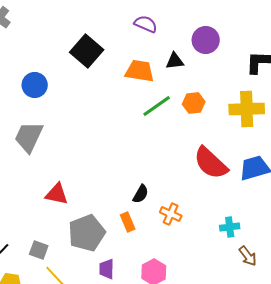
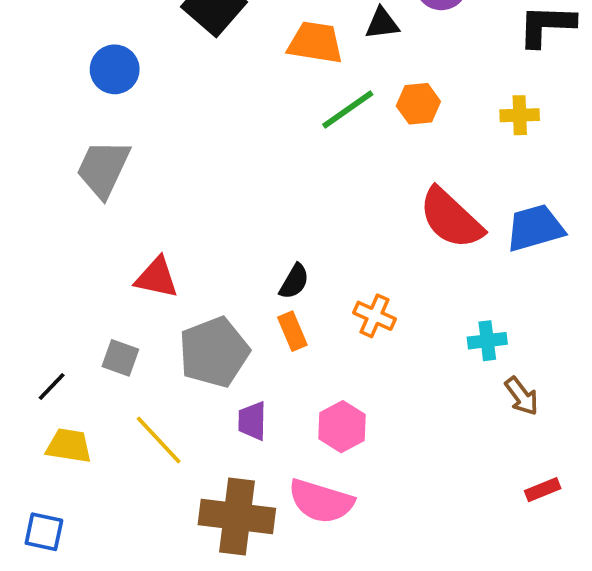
yellow cross: (247, 109) -> (520, 115), size x0.6
black semicircle: (141, 194) -> (294, 281), moved
gray square: (39, 250) -> (120, 358), moved

